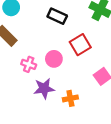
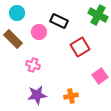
pink circle: (54, 59) -> (39, 32), moved
purple star: (44, 89) -> (37, 95), moved

